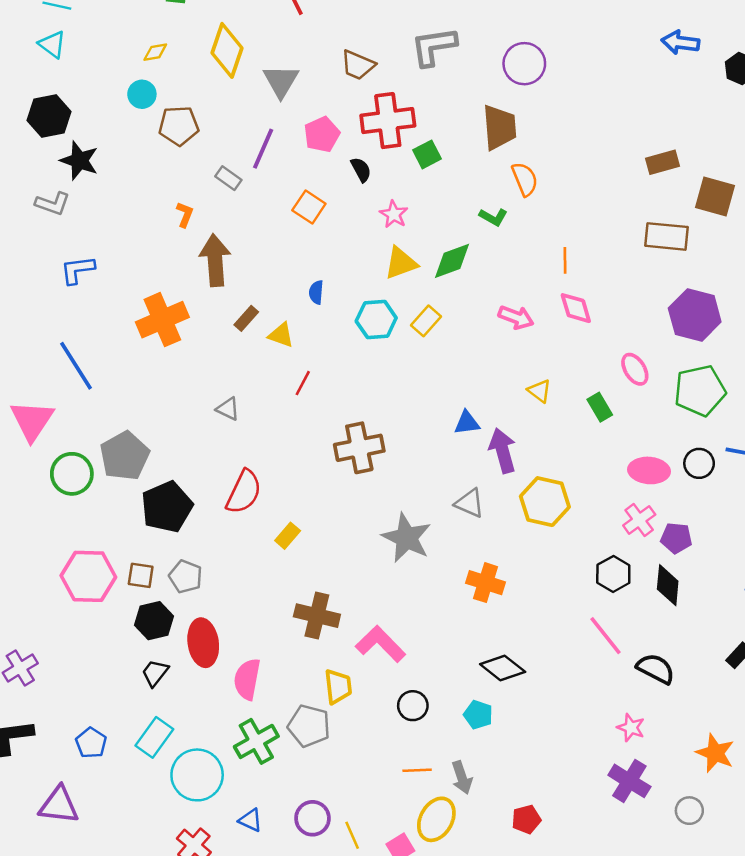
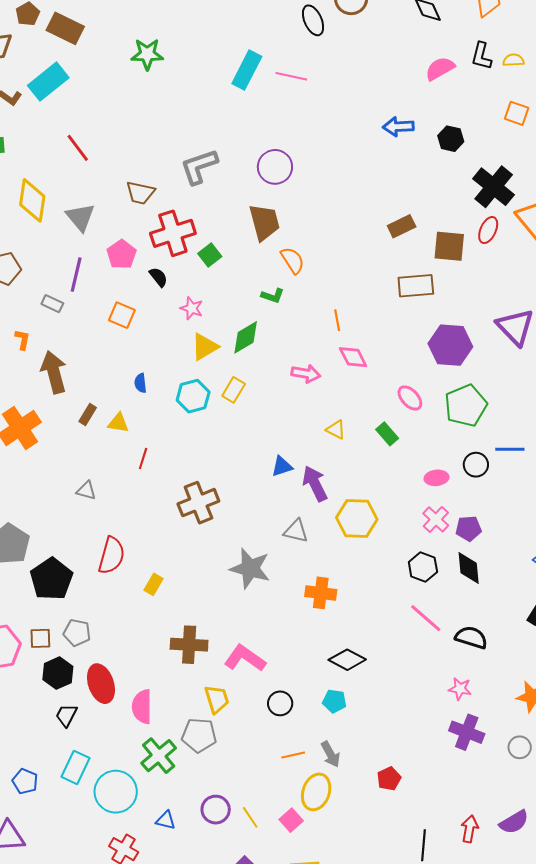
pink ellipse: (649, 470) -> (436, 478), size x0.7

